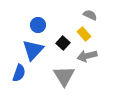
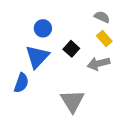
yellow rectangle: (84, 34) -> (104, 39), moved
gray triangle: (64, 76) -> (72, 101), moved

